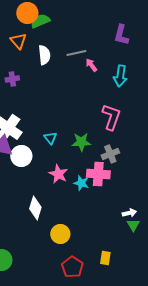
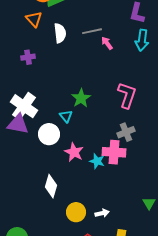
cyan arrow: (120, 76) -> (142, 40), moved
green star: (81, 142) -> (81, 98), moved, turned -30
white circle: (21, 156) -> (49, 134), moved
white arrow: (129, 213) -> (102, 213), moved

